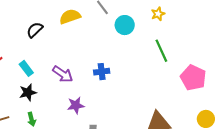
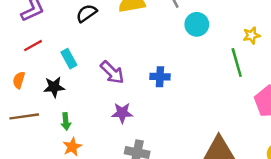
yellow star: (158, 14) -> (251, 35), moved
black star: (28, 92) -> (54, 87), moved

